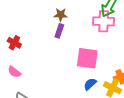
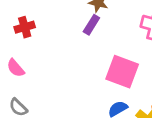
red cross: (14, 43) -> (25, 27), turned 32

